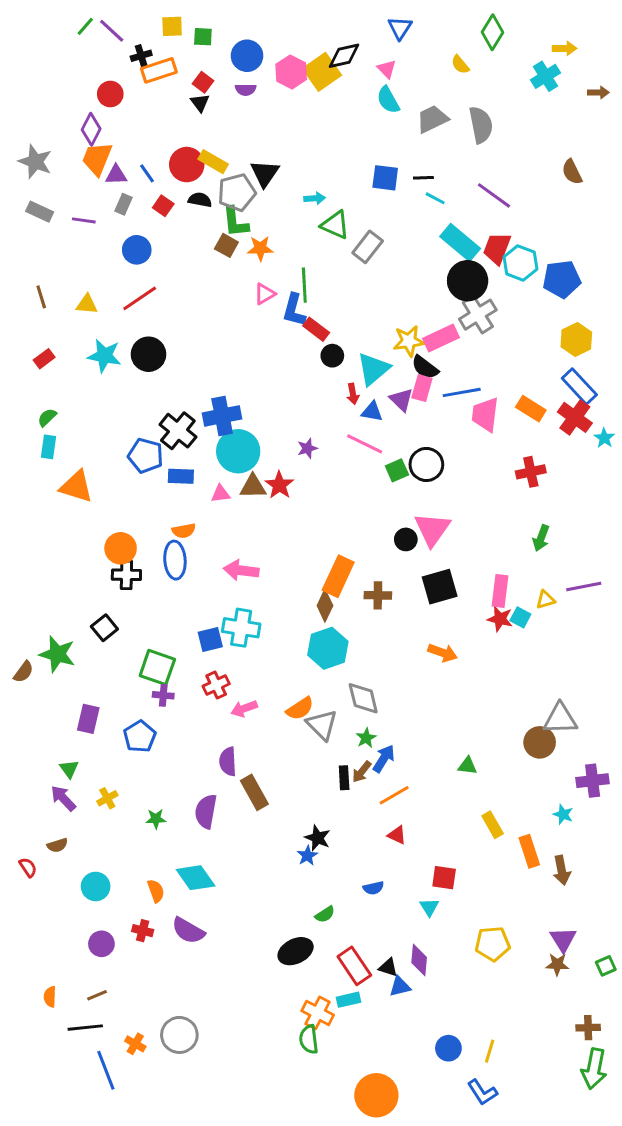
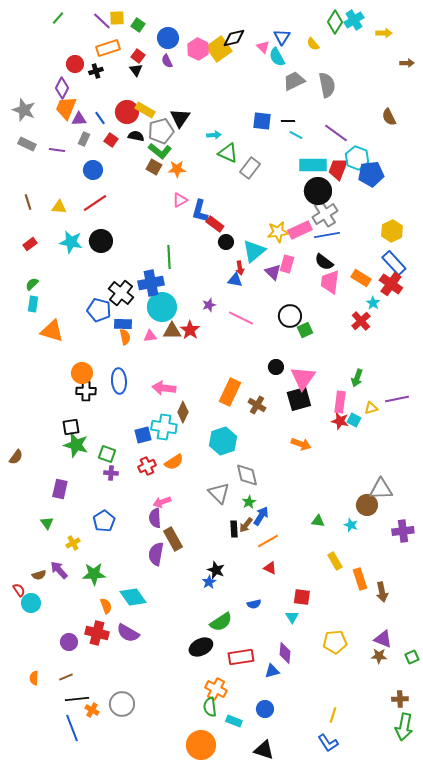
blue triangle: (400, 28) -> (282, 37), moved
purple line: (112, 31) -> (102, 21), moved
green square: (203, 37) -> (138, 25), turned 32
black cross: (141, 56) -> (96, 71), moved
cyan cross: (545, 76) -> (354, 20), moved
purple semicircle: (246, 90) -> (167, 61), turned 64
cyan semicircle: (388, 100) -> (277, 57), moved
green L-shape: (235, 222) -> (160, 151), turned -45
cyan rectangle: (460, 242) -> (313, 165), turned -40
cyan hexagon: (520, 263) -> (357, 158), moved
blue pentagon: (562, 279) -> (371, 174), moved
green line: (304, 285) -> (169, 257), moved
black semicircle: (425, 367) -> (324, 262), moved
blue line: (462, 392) -> (327, 235), moved
blue triangle: (372, 412) -> (235, 280), moved
cyan star: (604, 438) -> (373, 303), moved
pink line: (365, 444) -> (241, 318), moved
green square: (397, 470) -> (305, 330), moved
red cross: (531, 472) -> (361, 321), turned -30
pink triangle: (432, 529) -> (303, 378), moved
orange semicircle: (184, 531) -> (125, 337), moved, turned -91
green arrow: (541, 538) -> (357, 378), moved
brown cross: (378, 595) -> (257, 405), turned 30
brown diamond: (325, 606) -> (183, 412), moved
black square: (104, 628) -> (71, 427), turned 30
green star: (57, 654) -> (76, 445), moved
green square: (157, 667) -> (107, 454), size x0.7
pink arrow: (244, 709) -> (162, 502), moved
orange semicircle: (300, 709) -> (174, 462), moved
blue pentagon: (140, 736) -> (104, 521), moved
purple arrow: (63, 798) -> (59, 570), moved
purple semicircle: (206, 811) -> (156, 554), moved
cyan star: (563, 814) -> (351, 525), moved
green star: (156, 819) -> (94, 574), moved, size x1.6
cyan circle: (96, 886) -> (31, 603), moved
green semicircle: (325, 914) -> (221, 622), size x1.6
red cross: (143, 931) -> (97, 633), size x1.6
purple triangle: (563, 939) -> (383, 639), turned -36
red rectangle: (354, 966) -> (241, 657), turned -65
black triangle: (388, 967) -> (264, 750), moved, size x1.5
cyan rectangle: (348, 1000) -> (234, 721), moved, turned 35
black line: (85, 1028) -> (77, 699), moved
blue circle: (448, 1048) -> (265, 709), moved
orange circle: (376, 1095) -> (201, 745), moved

